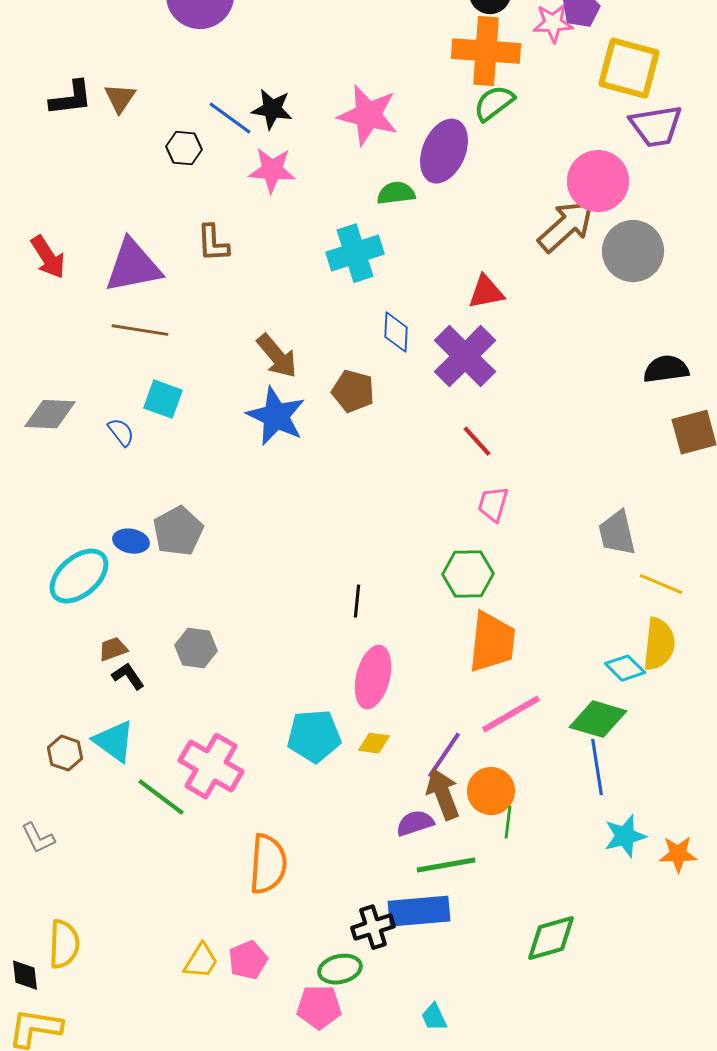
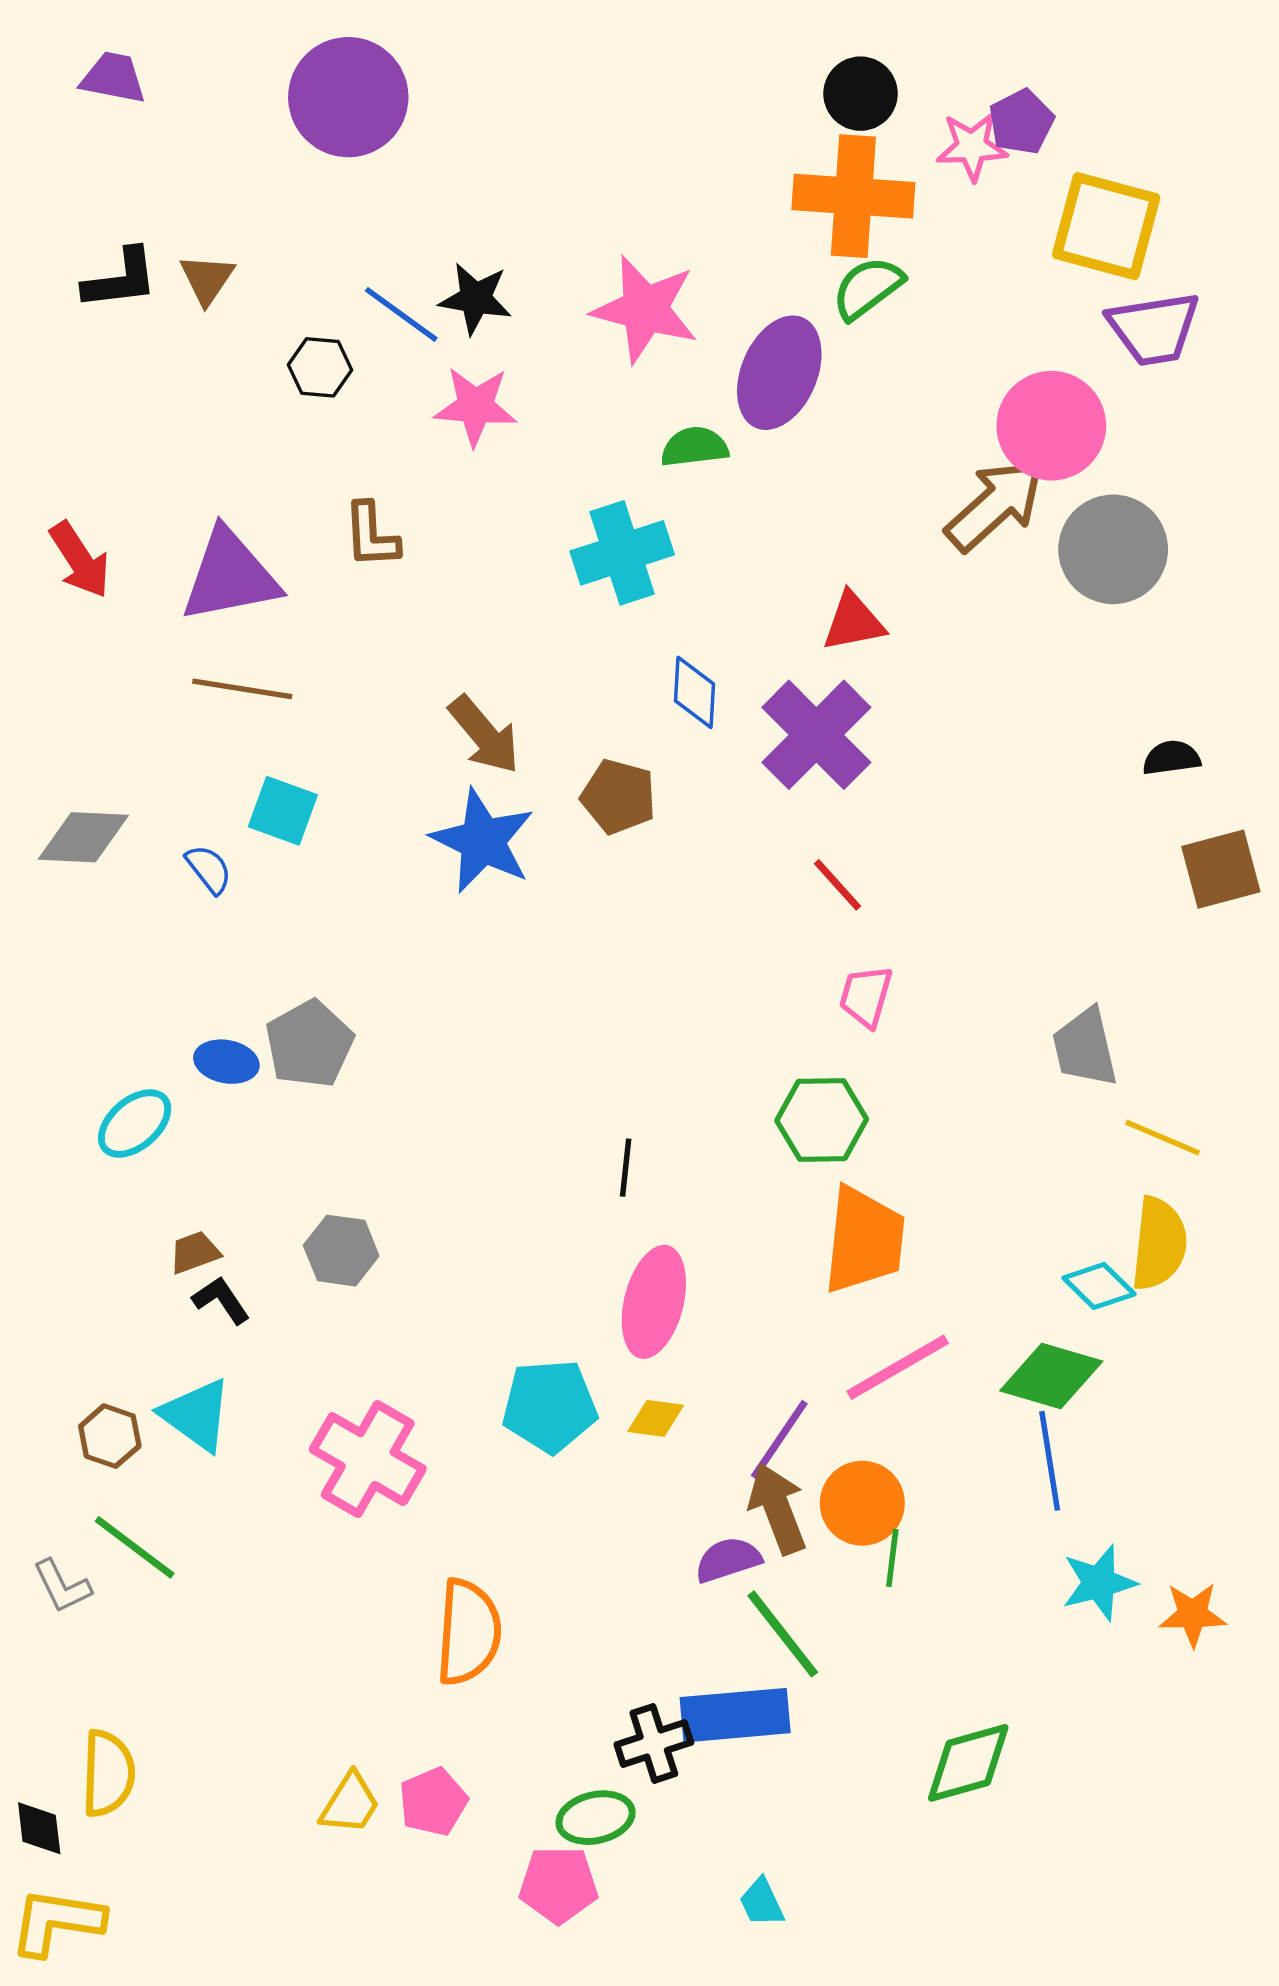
black semicircle: (666, 369) -> (1171, 758), size x0.7
cyan ellipse: (79, 576) -> (135, 1123), size x0.7
green line: (161, 797) -> (135, 1547), moved
green line: (446, 865) -> (783, 1634), turned 62

